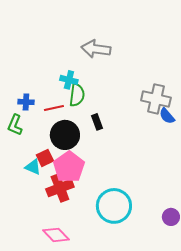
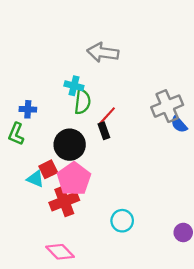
gray cross: (156, 99) -> (167, 106), turned -36
red line: (54, 108) -> (107, 116), moved, turned -36
cyan circle: (114, 206) -> (122, 221), size x0.6

